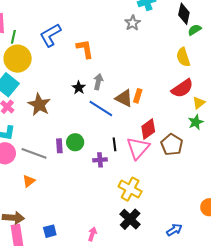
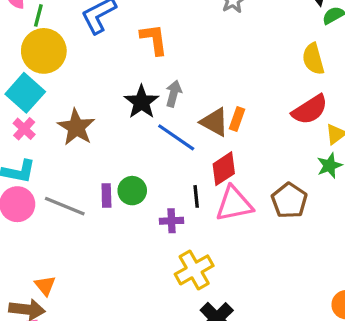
black star: (79, 88) -> (141, 102), size x1.5
red diamond: (148, 129) -> (224, 169), moved
pink triangle: (138, 148) -> (234, 204), turned 35
orange triangle: (29, 181) -> (45, 286), moved, turned -32
yellow cross: (130, 189) -> (194, 270), moved, turned 30

